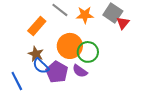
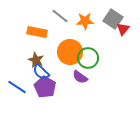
orange rectangle: (37, 26) -> (37, 32), turned 60
purple pentagon: (57, 72) -> (45, 87), moved
blue line: (17, 81) -> (17, 87), turned -30

